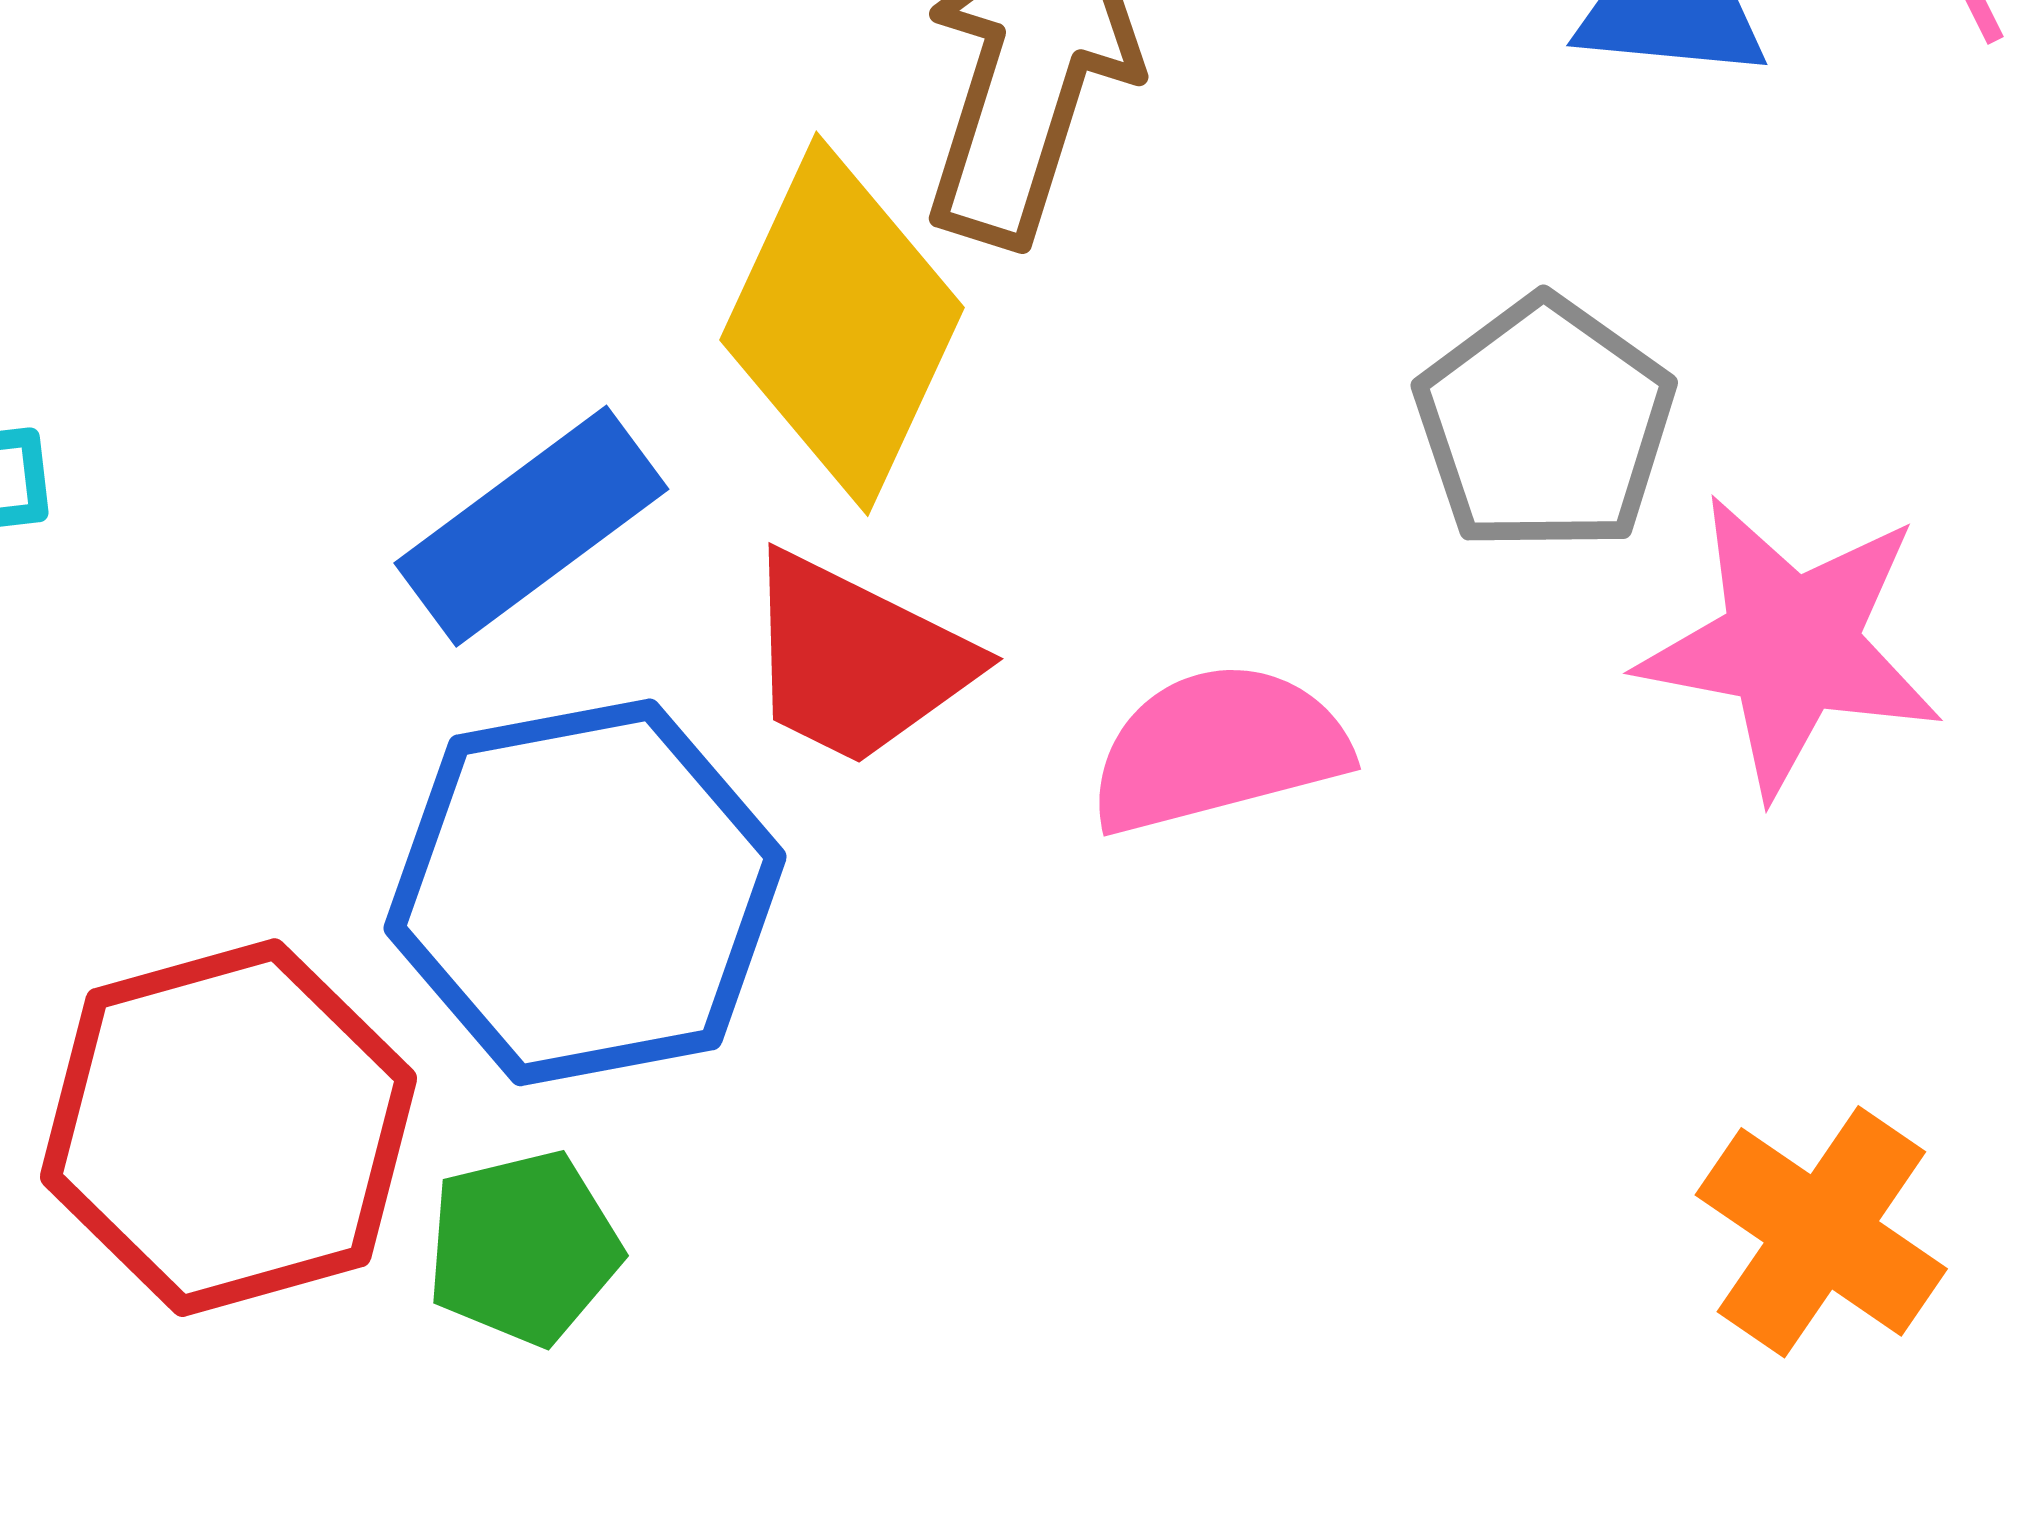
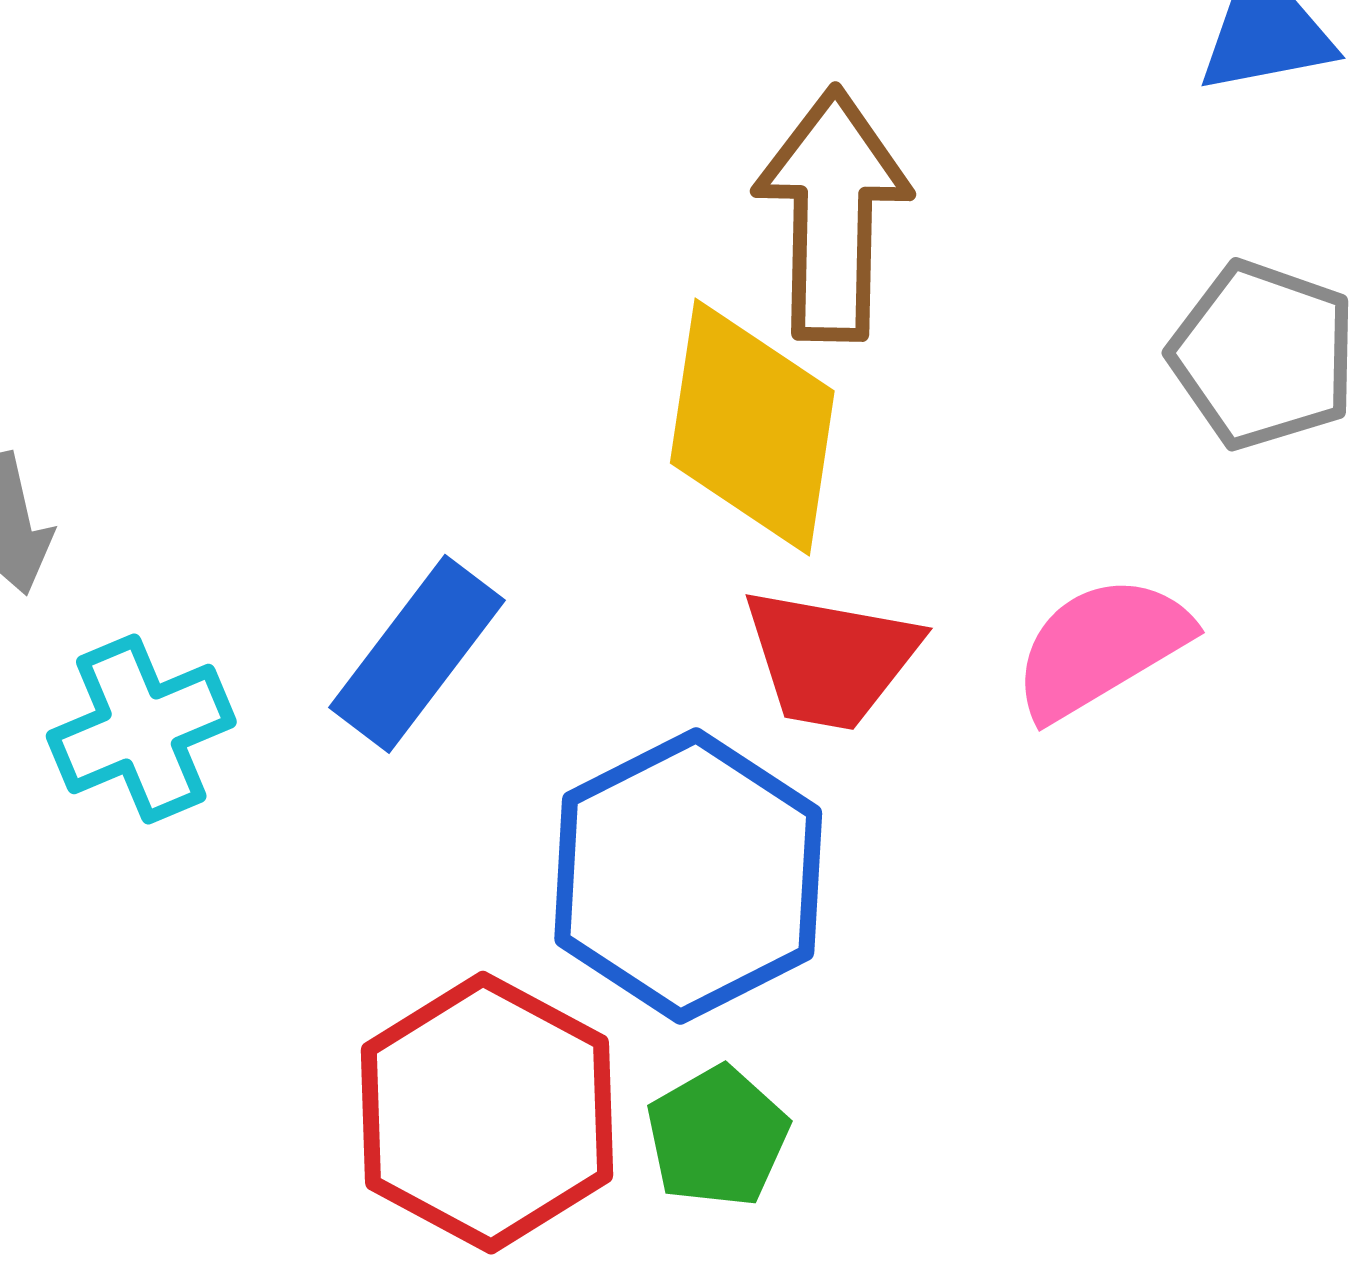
blue rectangle: (531, 526) -> (417, 654), moved

